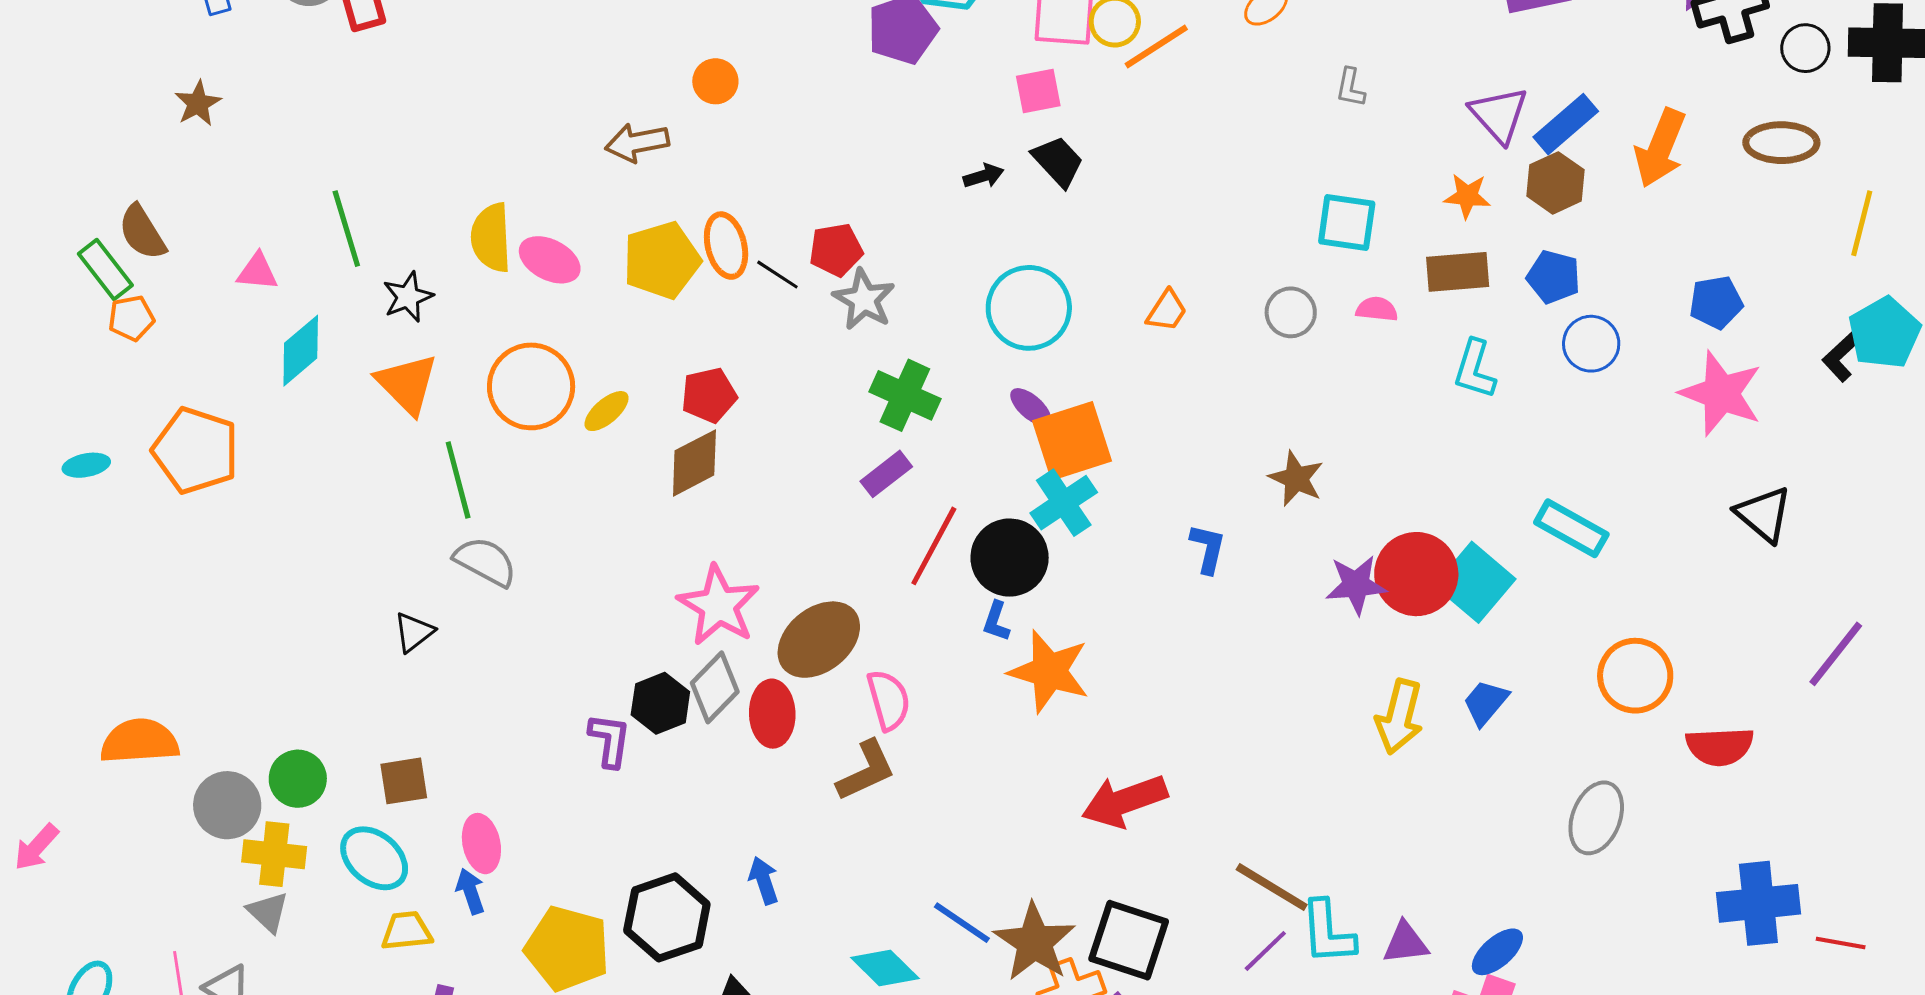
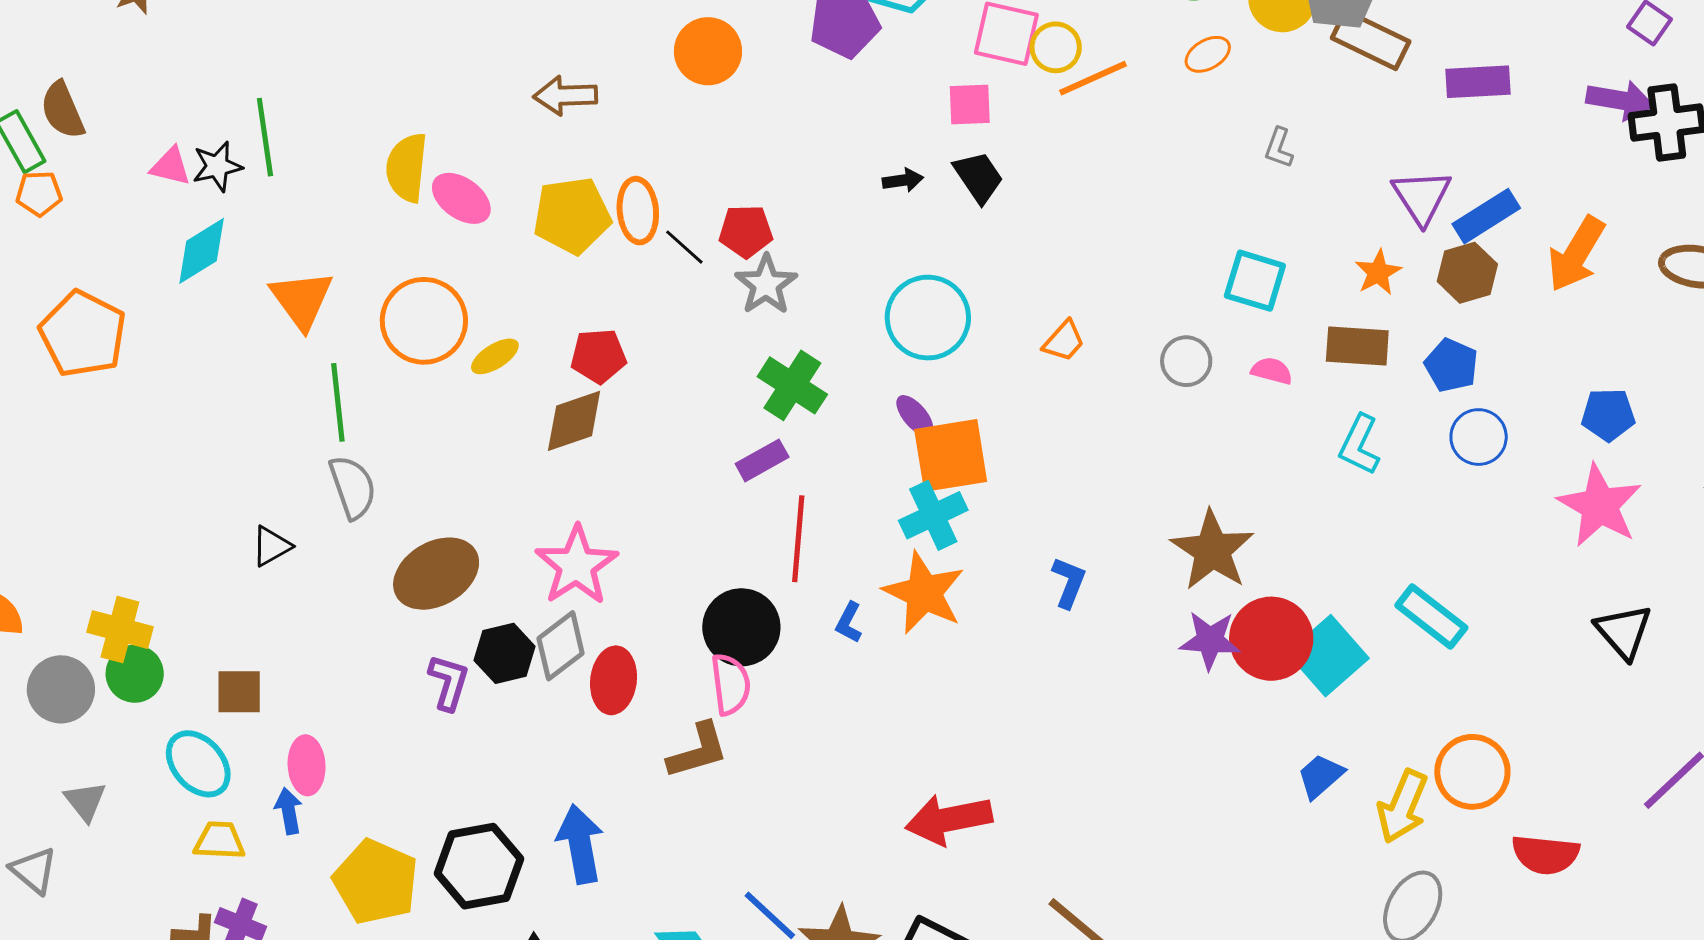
orange circle: (715, 81) -> (708, 51), moved, size x1.5
orange star: (1467, 196) -> (1378, 273), turned 30
black star: (408, 297) -> (217, 166), moved
brown star: (1296, 479) -> (1212, 550), moved, size x1.5
red line: (934, 546) -> (798, 539), turned -32
black circle: (1010, 558) -> (741, 627), moved
gray semicircle: (485, 562) -> (353, 487), turned 34
brown ellipse: (819, 640) -> (436, 574), moved
orange star: (1049, 671) -> (924, 593), moved
yellow arrow: (1399, 717) -> (1403, 806), moved
yellow cross: (274, 854) -> (120, 630), moved
blue arrow: (764, 880) -> (580, 844), size x1.6

